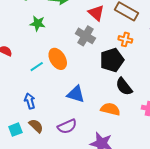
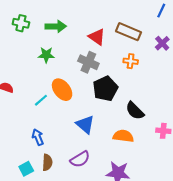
green star: (38, 23) -> (46, 55), moved
black pentagon: (112, 60) -> (105, 89), moved
blue triangle: (76, 94) -> (85, 124), turned 30
brown semicircle: (36, 126) -> (47, 162), turned 56

